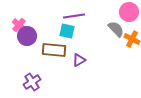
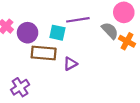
purple line: (74, 16) -> (78, 20), moved
purple circle: (27, 36) -> (28, 33), moved

